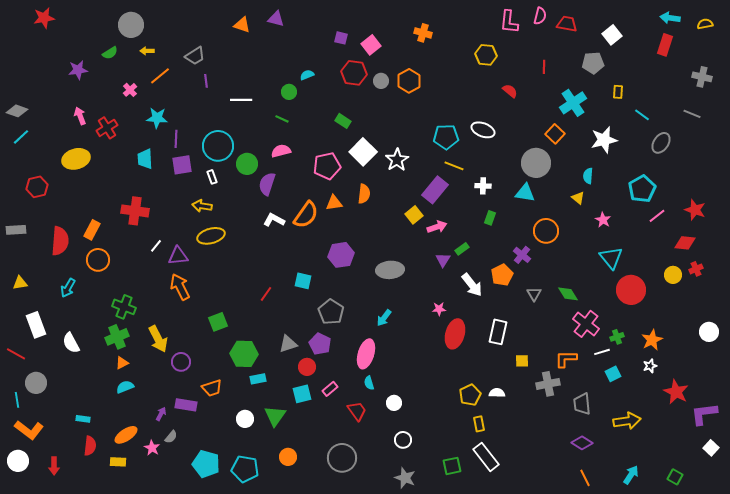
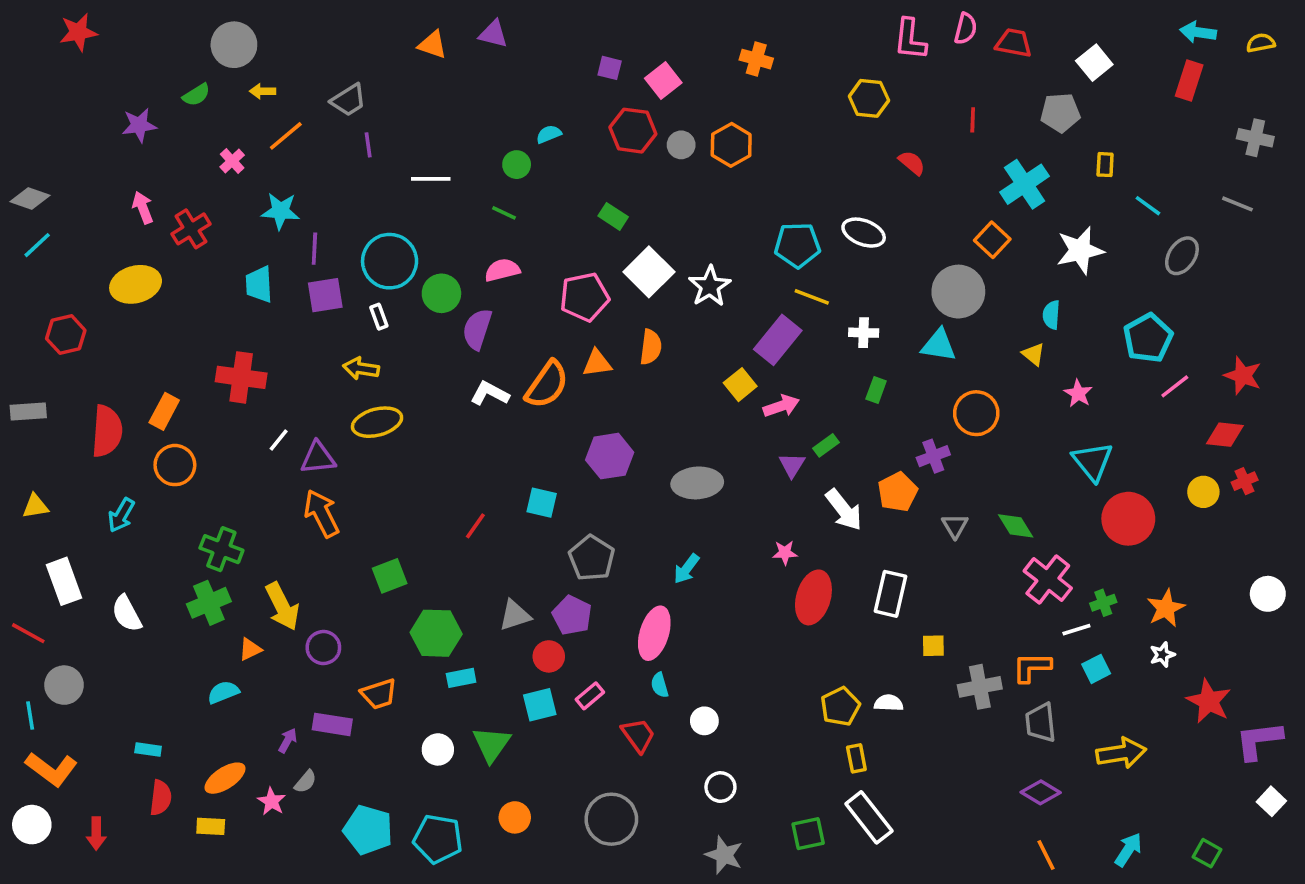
purple cross: (522, 255) -> (933, 456), turned 30
orange L-shape: (566, 359) -> (1032, 667), moved
orange triangle: (122, 363) -> (250, 649), moved

